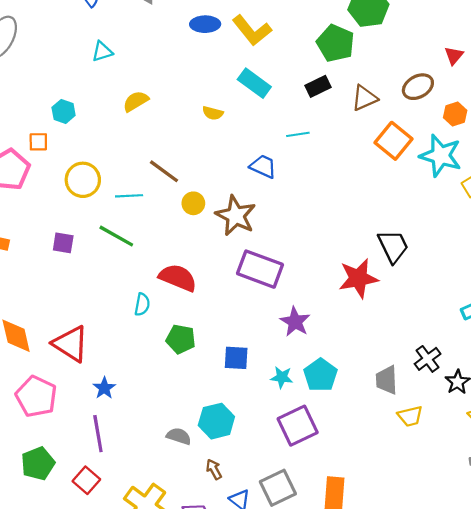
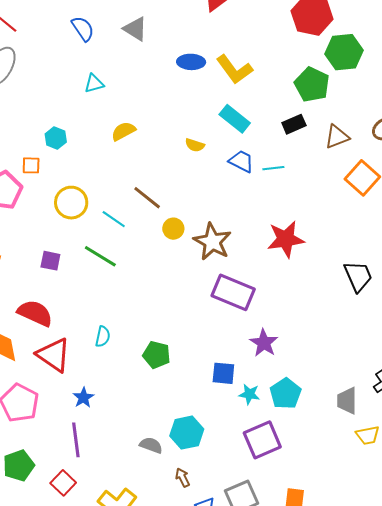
blue trapezoid: (263, 166) -> (241, 161), moved
cyan line: (129, 196) -> (114, 219), turned 35
red semicircle: (178, 278) -> (35, 313), moved
red star: (358, 278) -> (286, 239), moved
cyan semicircle: (142, 304) -> (103, 337), moved
blue square: (236, 358) -> (223, 373), moved

